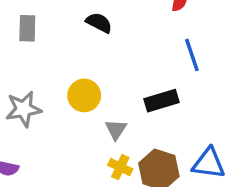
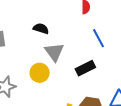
gray triangle: (116, 129) -> (54, 52), moved, size x1.5

